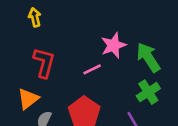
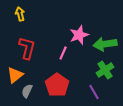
green arrow: (148, 57) -> (105, 44), turned -65
pink line: (92, 69) -> (63, 53), turned -40

